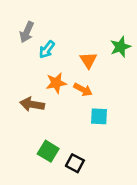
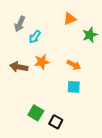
orange triangle: (88, 60) -> (70, 19), moved, turned 40
orange arrow: (83, 90) -> (74, 65), moved
brown arrow: (32, 104) -> (19, 67), moved

